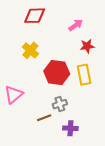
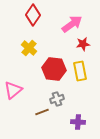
red diamond: (35, 16) -> (33, 15), turned -55
pink arrow: (76, 25) -> (72, 24), size x1.5
purple cross: (70, 128) -> (78, 122), moved

